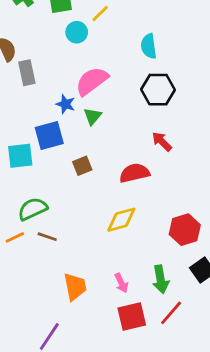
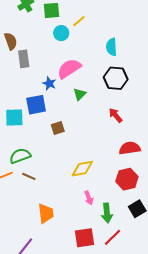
green triangle: (92, 116) -> (80, 94), moved
red semicircle: (134, 173) -> (130, 148), moved
pink arrow: (121, 283) -> (89, 198), moved

